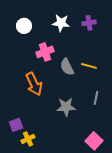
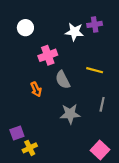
white star: (61, 23) -> (74, 32), moved
gray semicircle: (67, 67) -> (63, 80), moved
orange arrow: (34, 84) -> (36, 89), size x0.6

